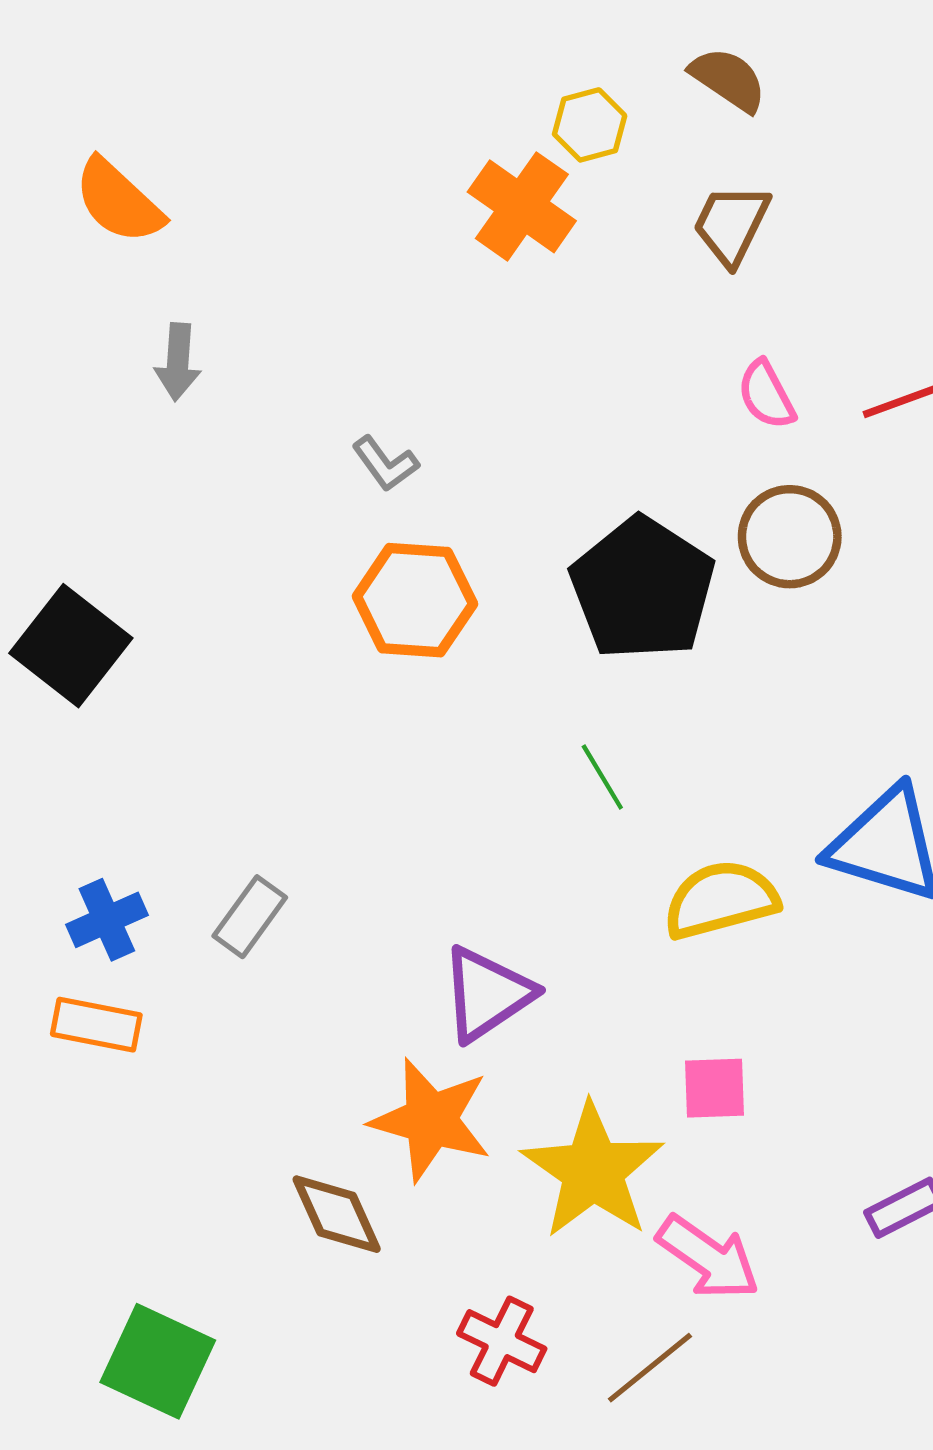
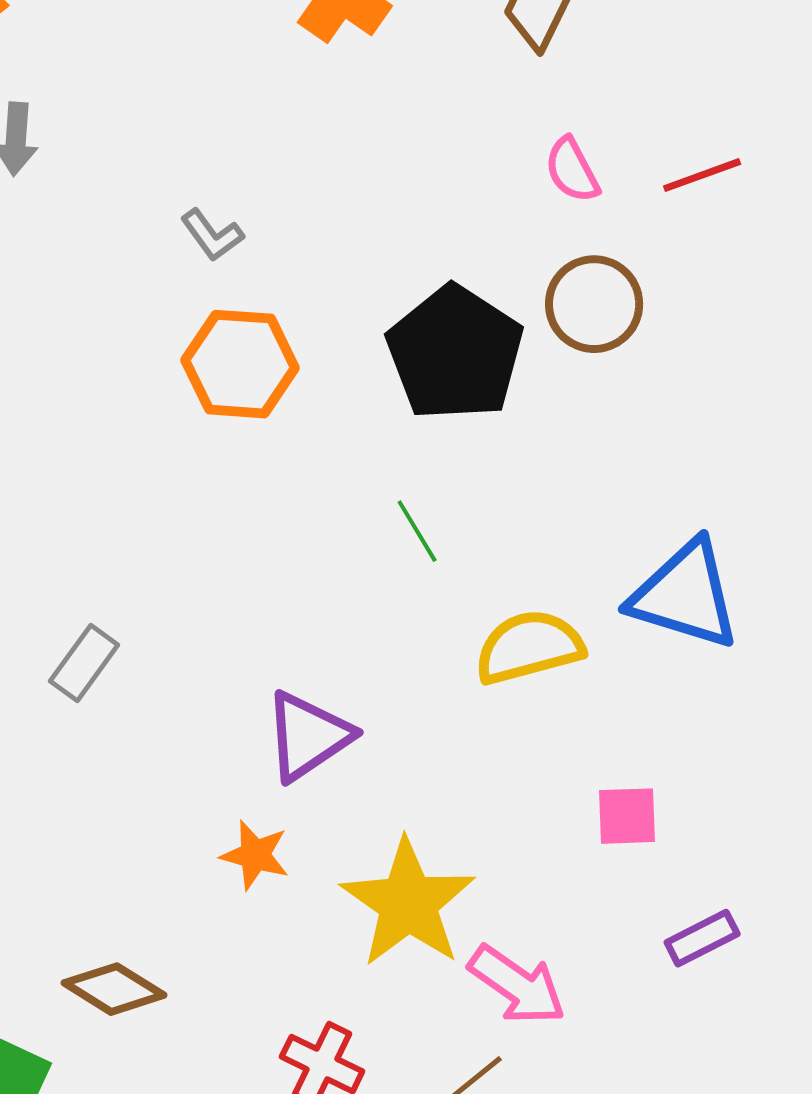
pink square: (714, 1088) -> (627, 816), moved
orange star: (431, 1120) -> (255, 855), size x0.6
brown diamond: (337, 1214) -> (114, 989), moved, turned -34

